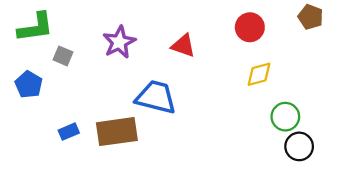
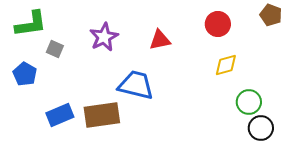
red triangle: (183, 46) -> (160, 40), turned -30
blue rectangle: (69, 132) -> (60, 115), size x1.5

